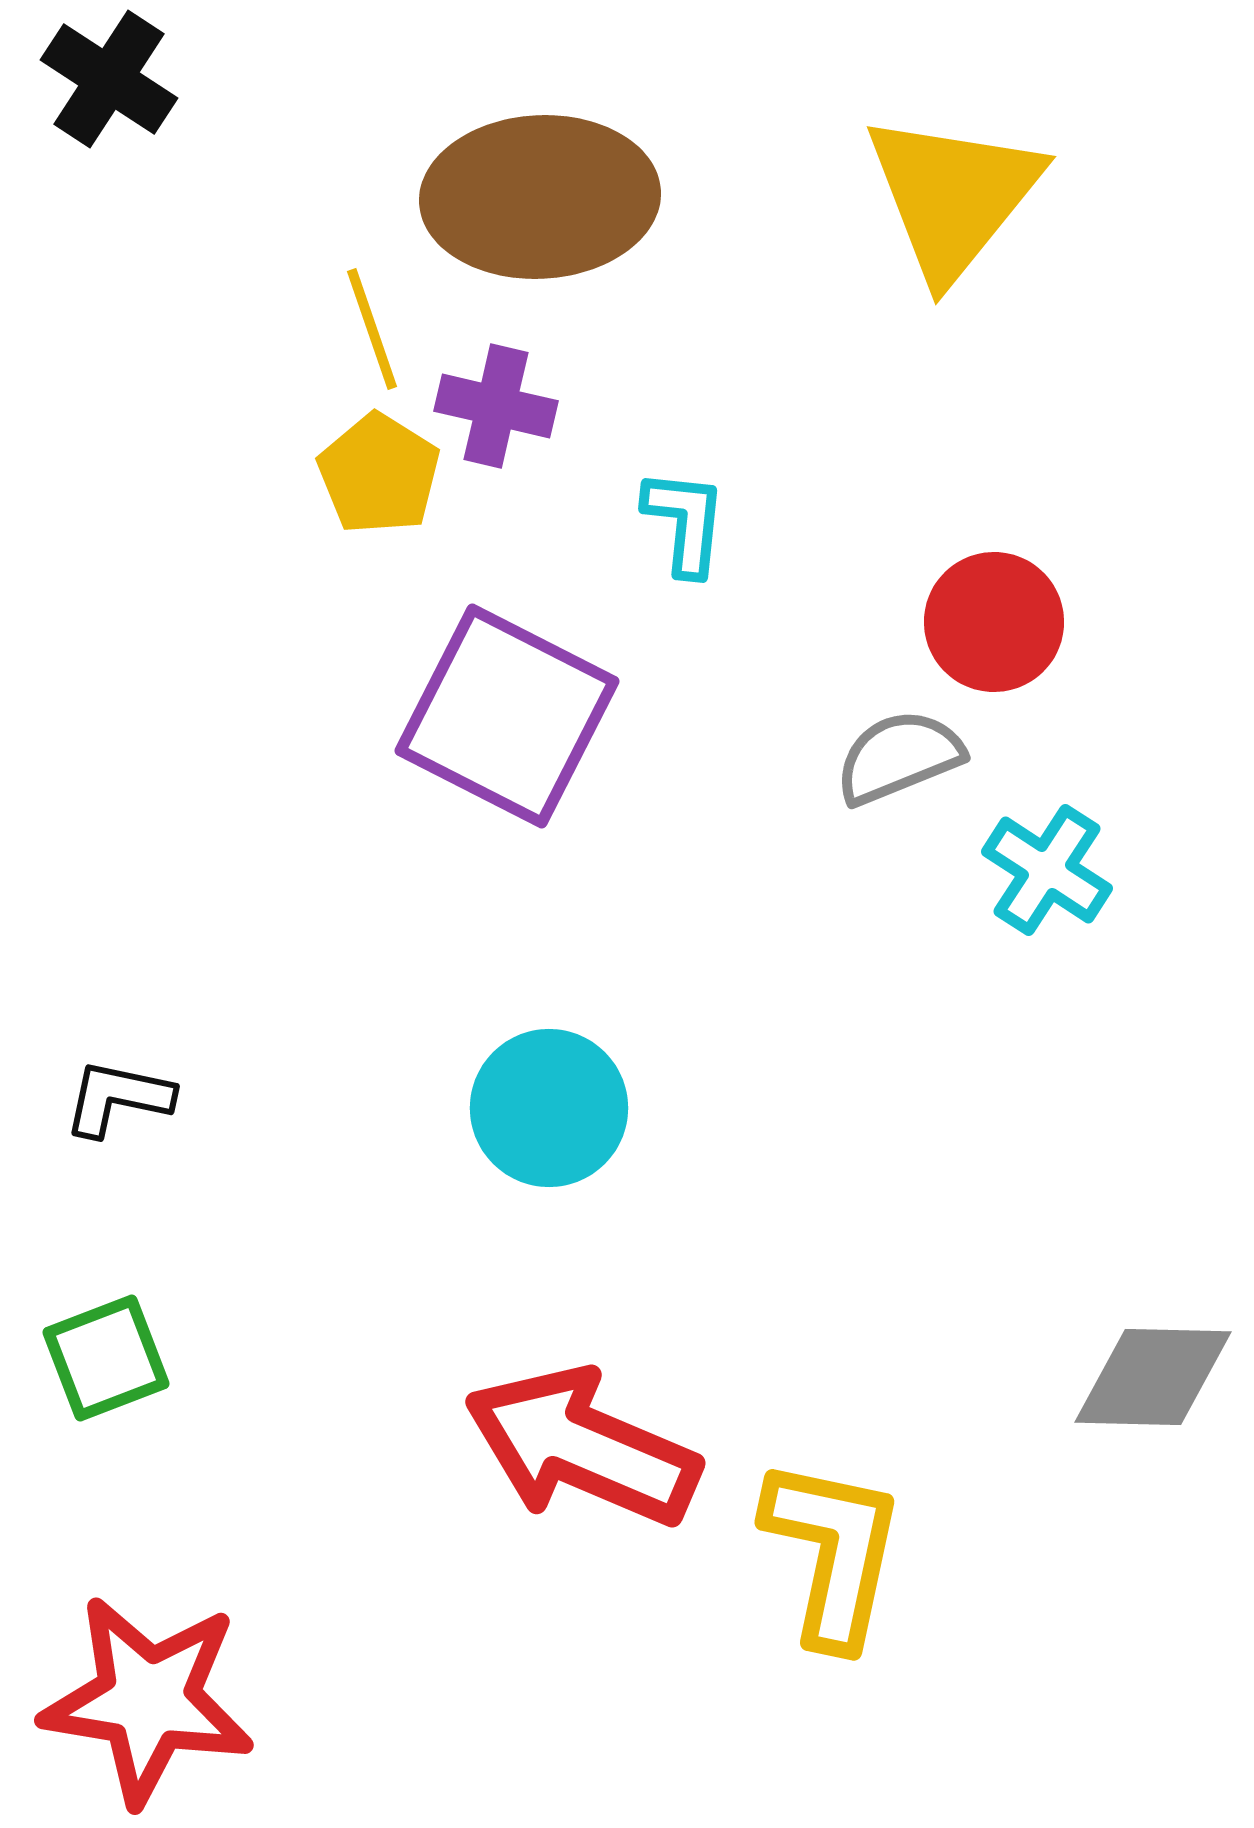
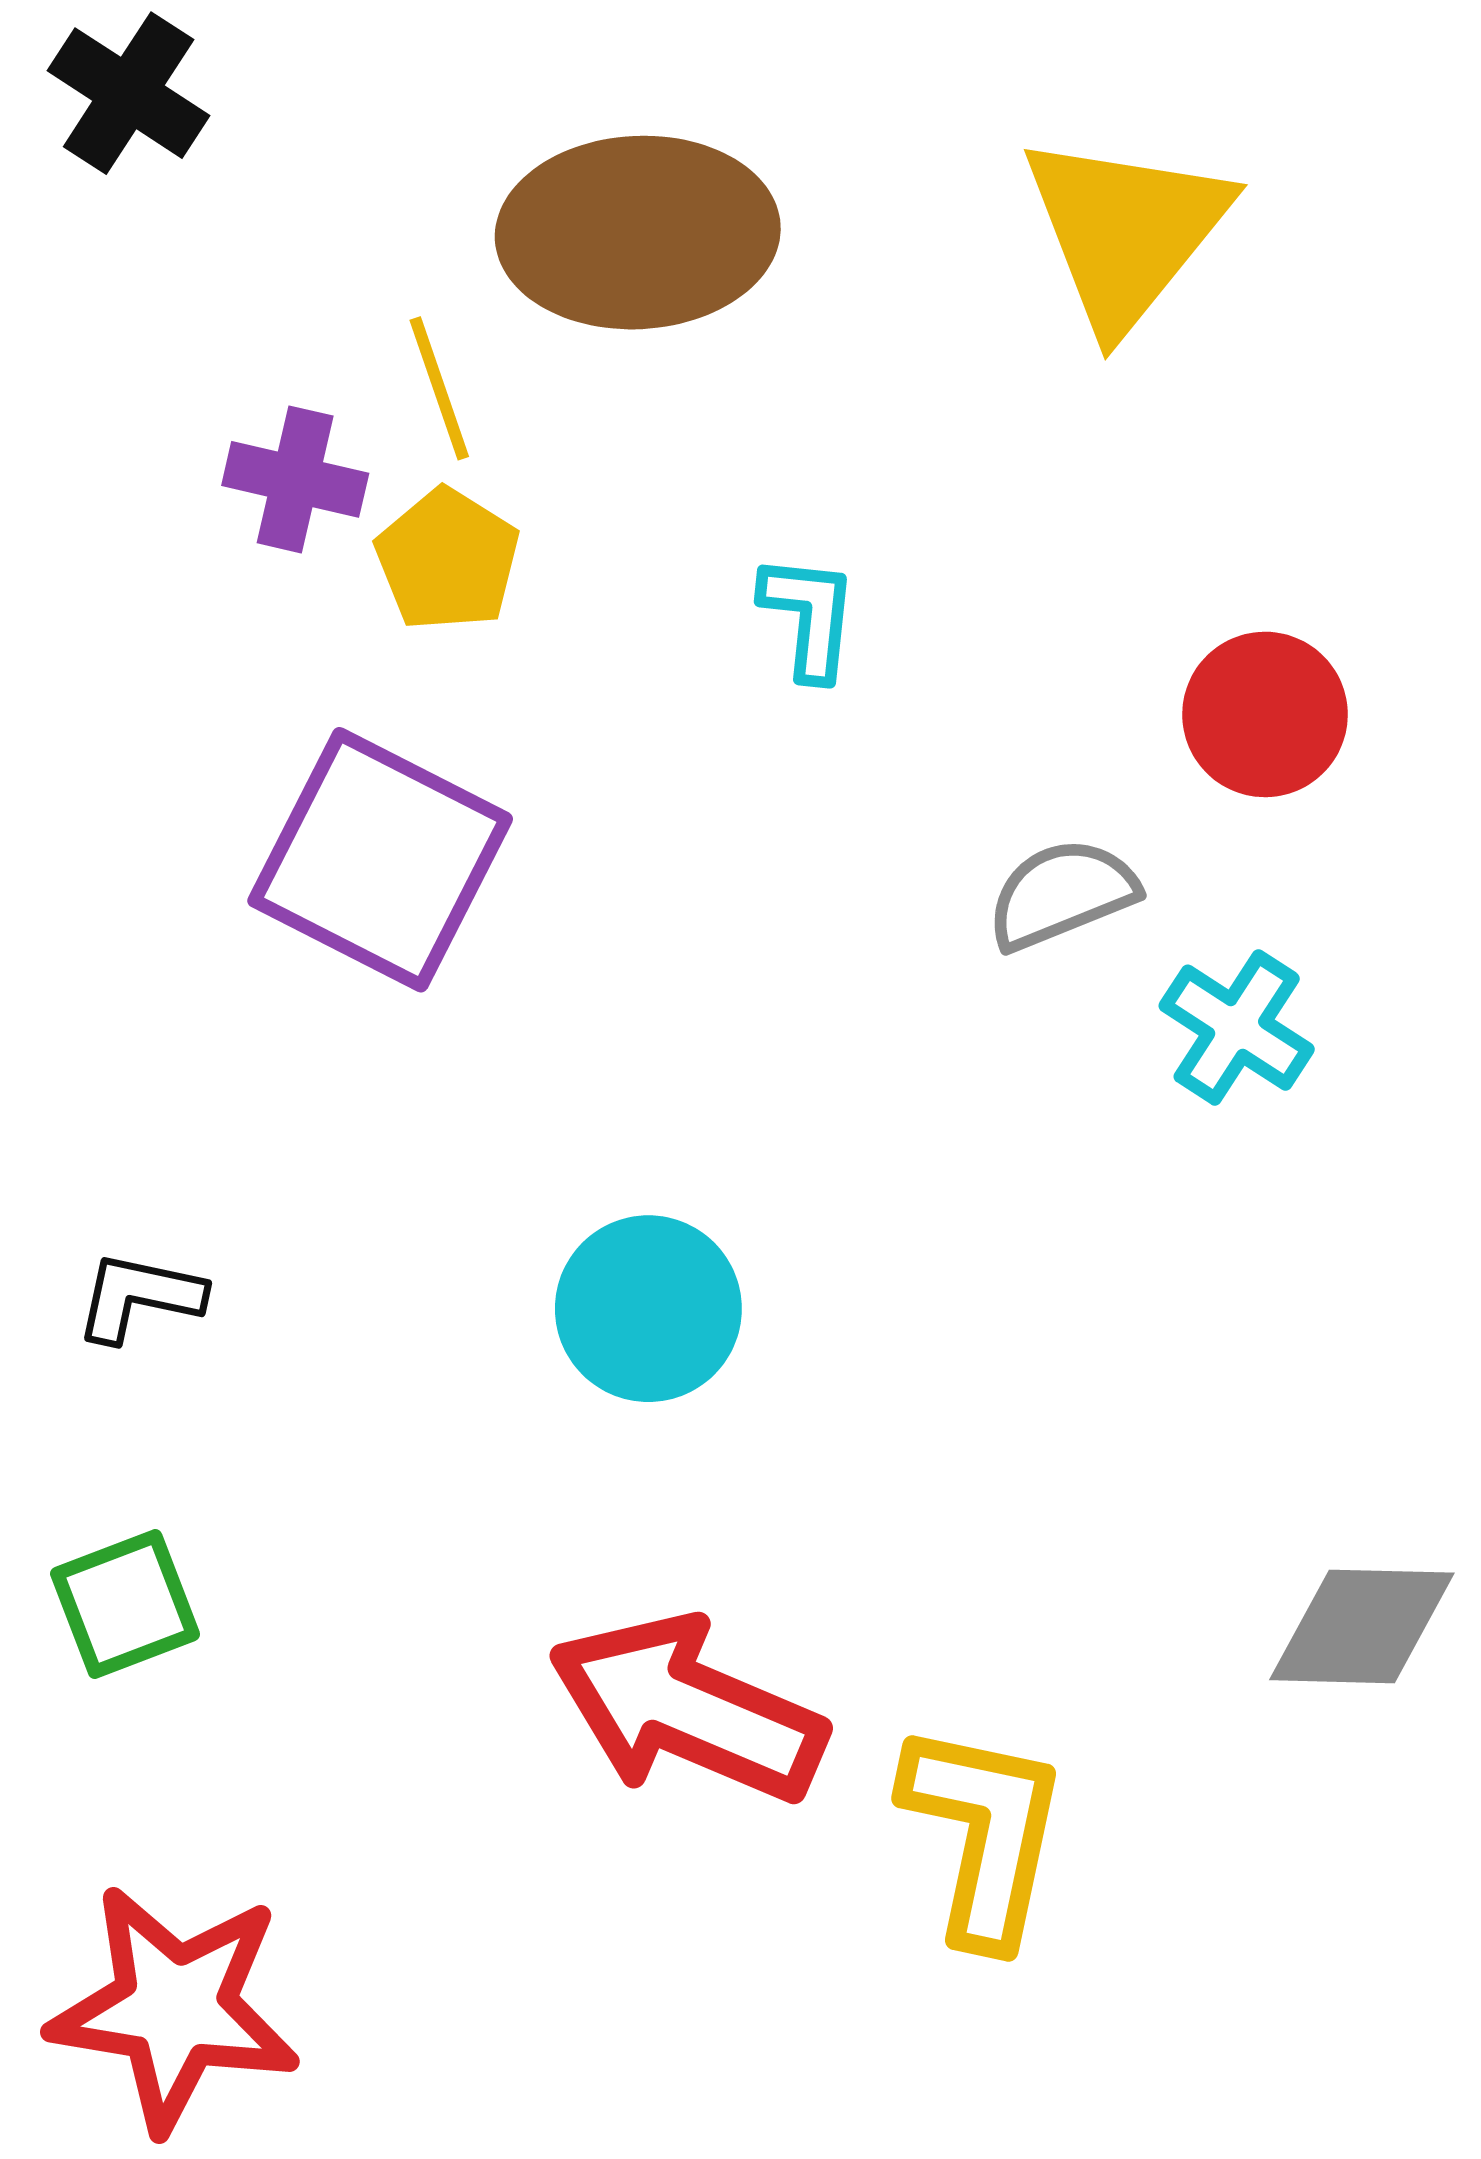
purple cross: (496, 406) -> (295, 479), moved
red circle: (994, 622) -> (1265, 714), moved
purple square: (507, 716) -> (380, 860), moved

